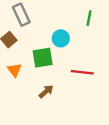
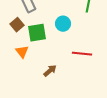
green square: (43, 58) -> (37, 33), moved

